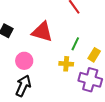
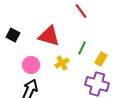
yellow cross: (66, 64) -> (62, 63), moved, turned -32

